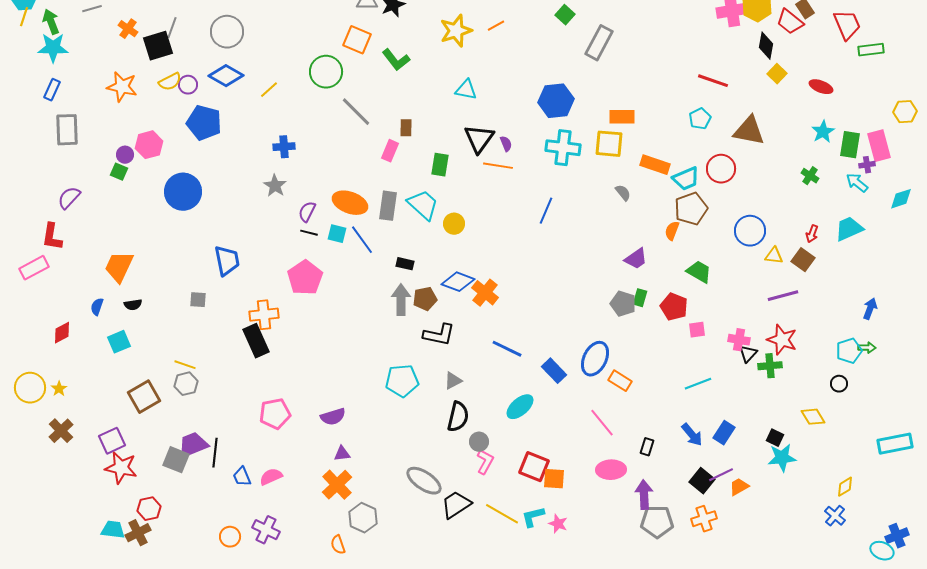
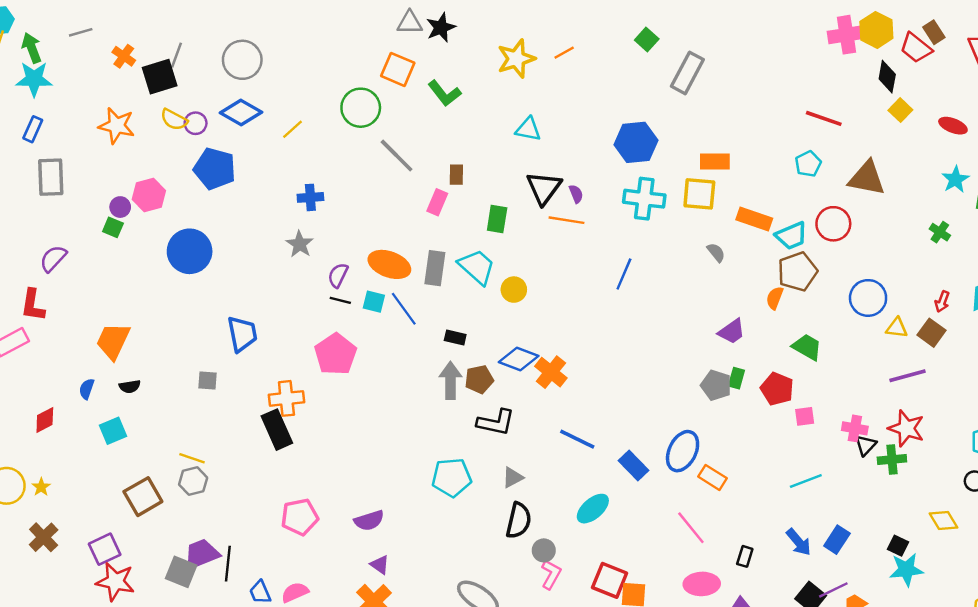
yellow semicircle: (170, 82) -> (174, 120), turned 55
purple triangle: (342, 454) -> (380, 565), turned 42

